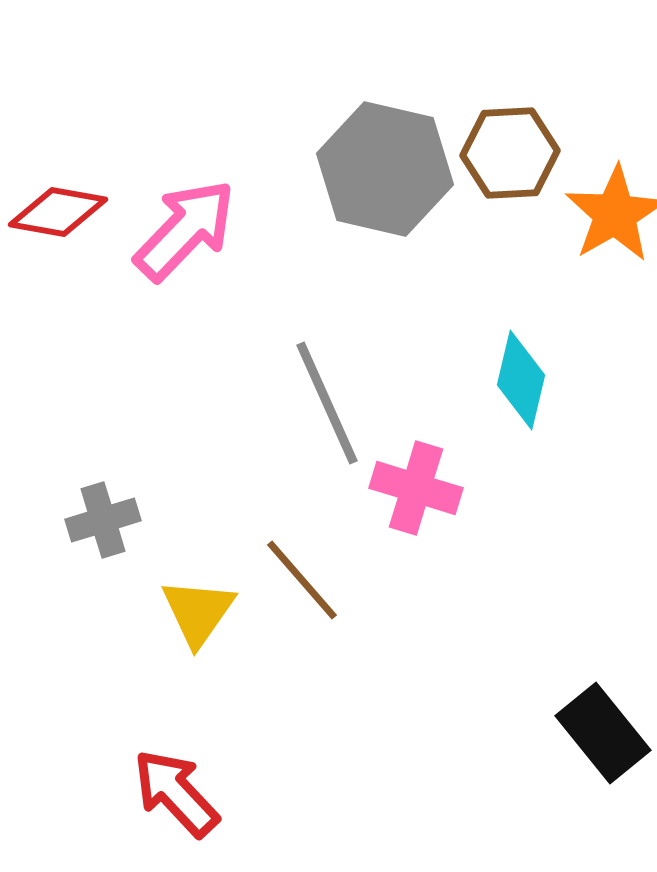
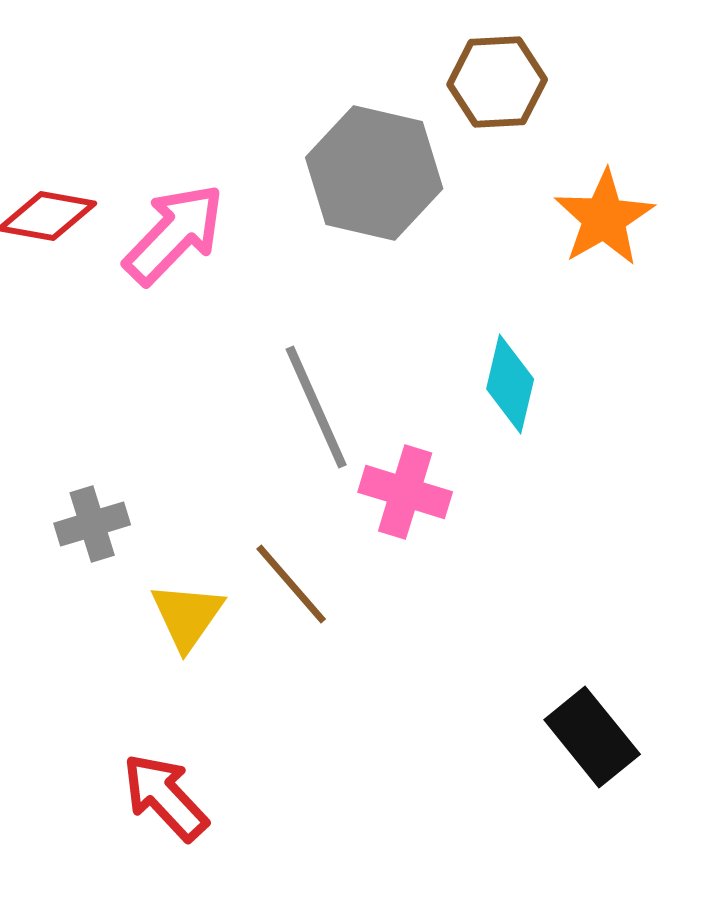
brown hexagon: (510, 153) -> (497, 82), moved

